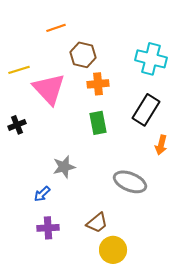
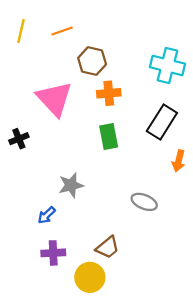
yellow line: (19, 70) -> (21, 31), moved, turned -60
gray ellipse: (130, 182) -> (144, 202), size x0.7
yellow circle: (113, 250) -> (90, 277), moved

